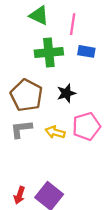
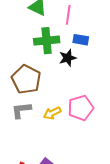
black star: (66, 93) -> (68, 58), moved
yellow arrow: (55, 132) -> (52, 113), turned -42

